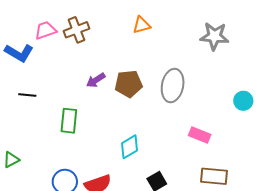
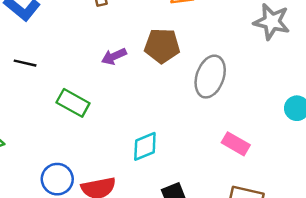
brown pentagon: (129, 84) -> (162, 46), moved
green rectangle: (69, 121) -> (73, 103), turned -75

